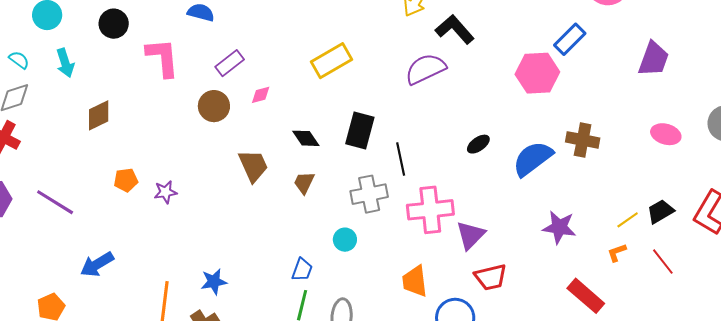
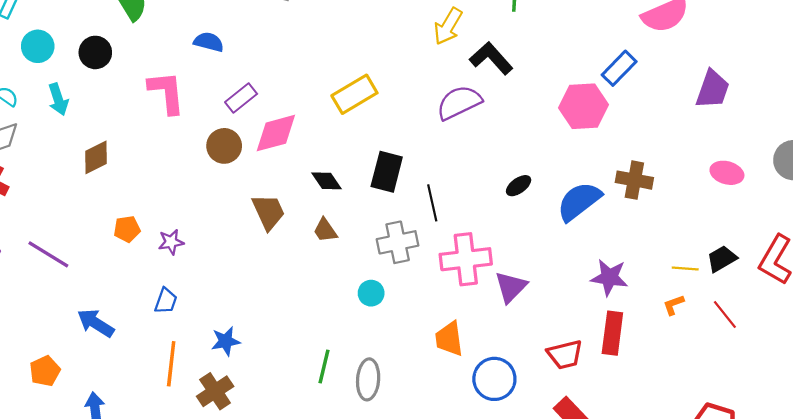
black circle: (114, 24) -> (95, 52), moved
pink diamond: (261, 95) -> (276, 133), size x2.0
brown trapezoid: (304, 183) -> (325, 230), turned -60
yellow line: (628, 220) -> (685, 268), turned 40
blue arrow: (97, 264) -> (96, 323), turned 64
blue trapezoid: (302, 270) -> (166, 301), moved
red trapezoid: (491, 277) -> (565, 355), moved
red rectangle: (586, 296) -> (612, 333), moved, turned 57

